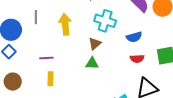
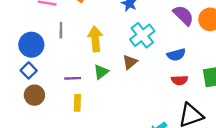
cyan cross: (105, 21) -> (142, 35), turned 35
green triangle: (92, 63) -> (101, 72), moved, turned -40
brown circle: (13, 82) -> (34, 95), moved

